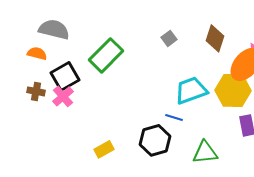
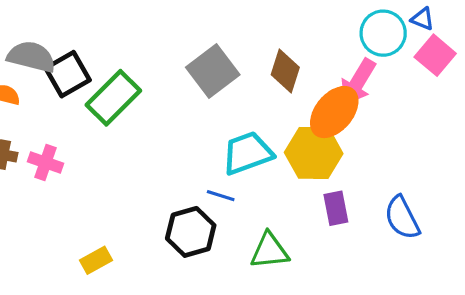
gray square: (169, 38) -> (213, 71), size x2.0
black square: (65, 76) -> (68, 74), moved
pink cross: (63, 96) -> (46, 162), turned -30
yellow rectangle: (104, 149) -> (96, 260), moved

